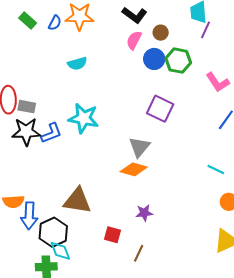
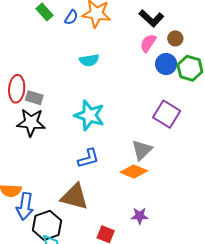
blue L-shape: (51, 133) -> (88, 158), moved

